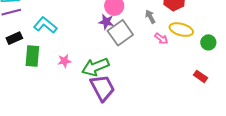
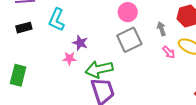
purple star: (106, 22) -> (80, 43), moved
cyan L-shape: (45, 25) -> (57, 20), turned -115
green rectangle: (32, 56) -> (18, 75), moved

